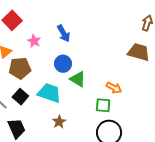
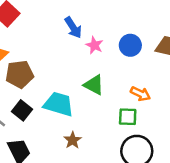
pink star: (34, 41) -> (94, 45), moved
blue circle: (63, 64) -> (130, 45), moved

